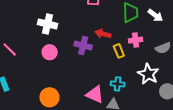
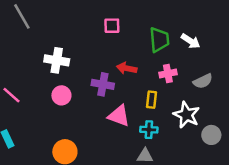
yellow rectangle: (119, 51) -> (152, 100), moved, turned 32
pink triangle: (95, 94) -> (119, 116), moved

